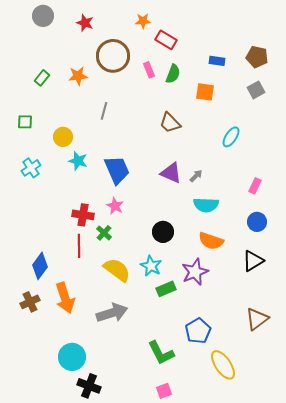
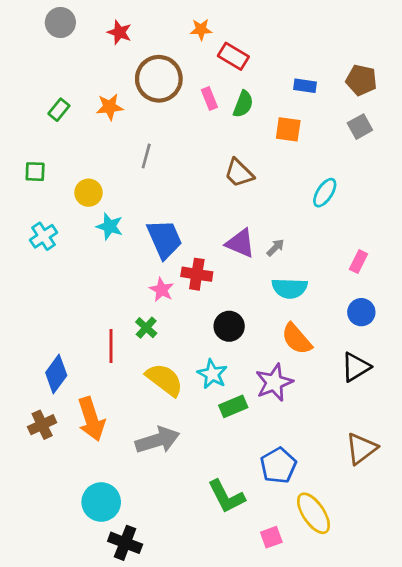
red cross: (83, 215) -> (197, 274), moved
orange semicircle: (211, 241) -> (297, 339), turned 30
pink square: (164, 391) -> (271, 537), moved

